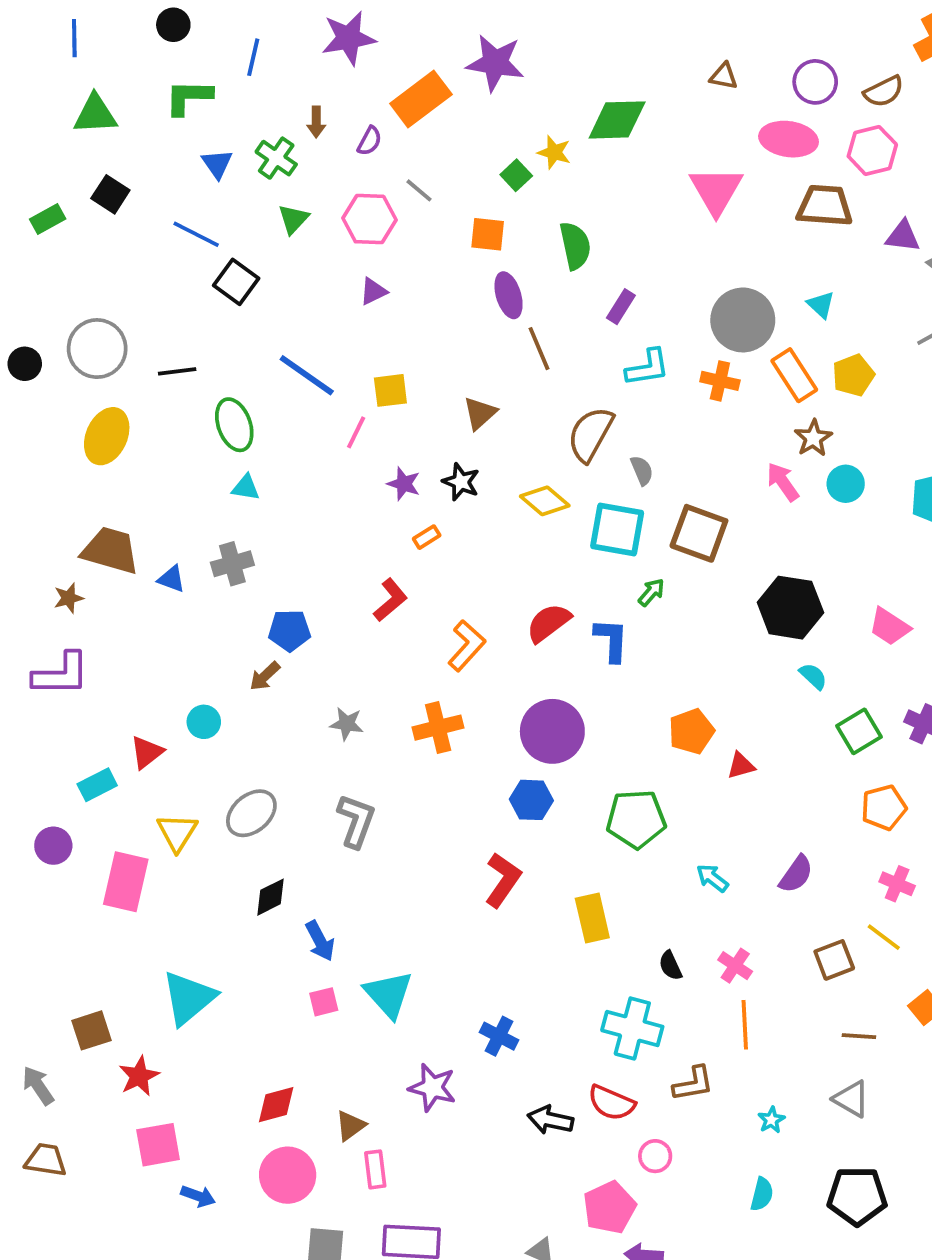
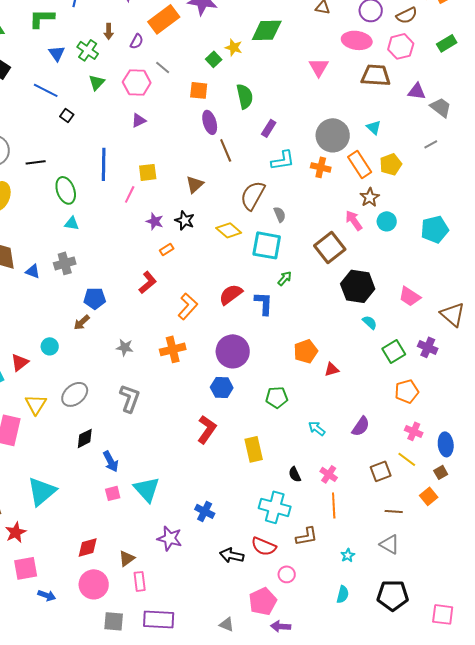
pink triangle: (716, 190) -> (319, 67), size x0.7
black square: (236, 282) -> (67, 115), size x0.6
blue line: (307, 375) -> (104, 164), turned 56
brown square: (699, 533) -> (330, 247), moved, turned 32
green pentagon: (636, 819) -> (277, 397), size x0.7

